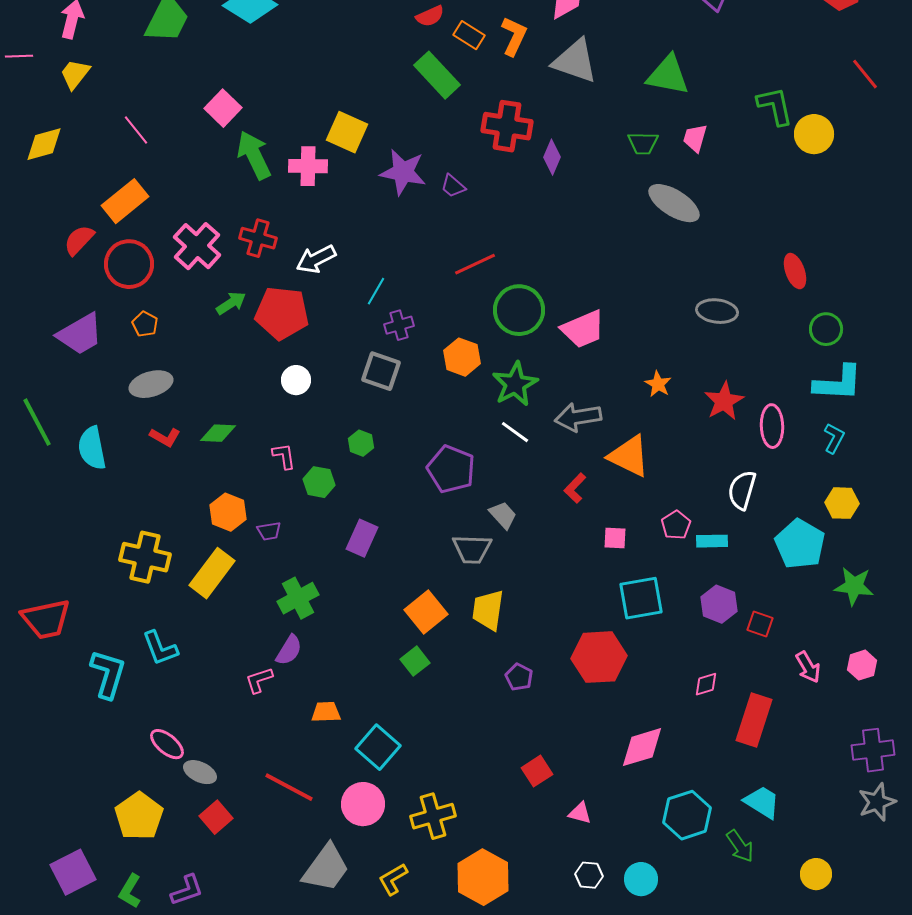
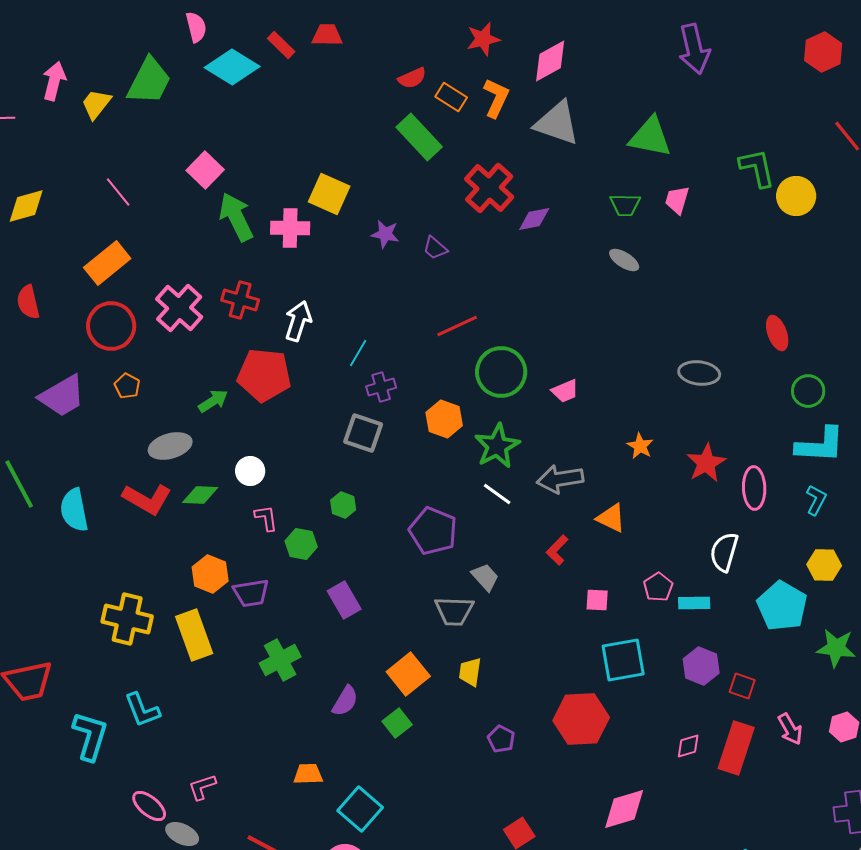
yellow trapezoid: (75, 74) -> (96, 104), moved
red cross: (507, 126) -> (489, 188), turned 33
purple diamond: (552, 157) -> (534, 219), turned 56
purple star: (403, 172) -> (385, 234), size x0.6
gray ellipse: (674, 203) -> (624, 260), moved, size x0.6
red semicircle: (79, 240) -> (28, 302), moved, turned -56
white arrow: (316, 259) -> (298, 321), turned 135
green arrow: (231, 303) -> (213, 401), moved
pink trapezoid: (583, 329) -> (565, 391), size x0.6
white circle: (296, 380) -> (250, 471), moved
gray ellipse: (151, 384) -> (170, 446), moved
red L-shape: (165, 437) -> (147, 499), size x1.6
orange triangle: (629, 456) -> (611, 518), size x0.7
purple trapezoid: (269, 531) -> (251, 593), size x1.5
purple rectangle: (362, 538) -> (344, 600), turned -54
yellow rectangle: (212, 573) -> (194, 635), turned -57
yellow trapezoid: (488, 610) -> (470, 672), size x0.7
purple semicircle: (289, 650) -> (345, 701), moved
pink L-shape: (259, 680) -> (202, 787), moved
red rectangle: (754, 720) -> (736, 748), moved

